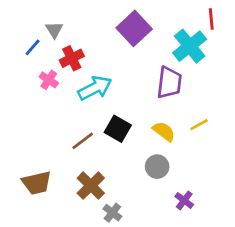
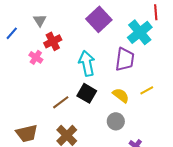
blue line: (33, 47) -> (12, 33), moved
cyan arrow: (95, 88) -> (87, 63), moved, turned -75

